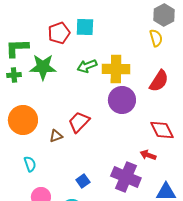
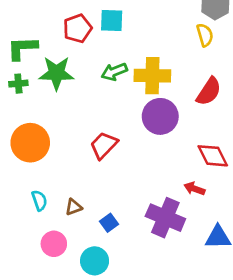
brown triangle: (56, 136) -> (74, 207), moved

